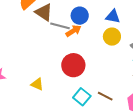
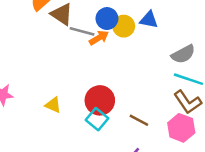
yellow circle: (112, 37) -> (124, 26), moved
red circle: (73, 65) -> (100, 100), moved
cyan square: (82, 97) -> (97, 119), moved

